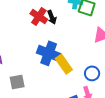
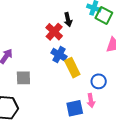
red cross: (39, 17) -> (54, 32), moved
blue cross: (49, 53) -> (59, 55), size x0.7

